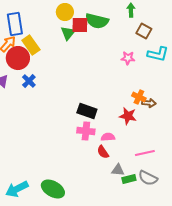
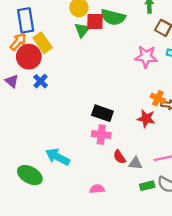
pink star: (128, 58) -> (146, 57), size x1.5
pink semicircle: (108, 137) -> (97, 189), moved
gray triangle: (118, 170) -> (135, 163), moved
cyan arrow: (17, 189) -> (58, 157), moved, turned 55
green ellipse: (53, 189) -> (30, 175), moved

